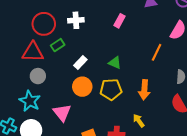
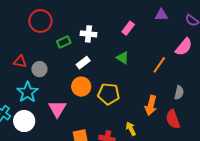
white cross: (76, 20) -> (89, 34), moved
red circle: (44, 24) -> (40, 21), moved
red triangle: (33, 52) -> (20, 61), moved, size x0.6
green triangle: (115, 63) -> (123, 58), moved
orange arrow: (144, 90) -> (151, 105), moved

